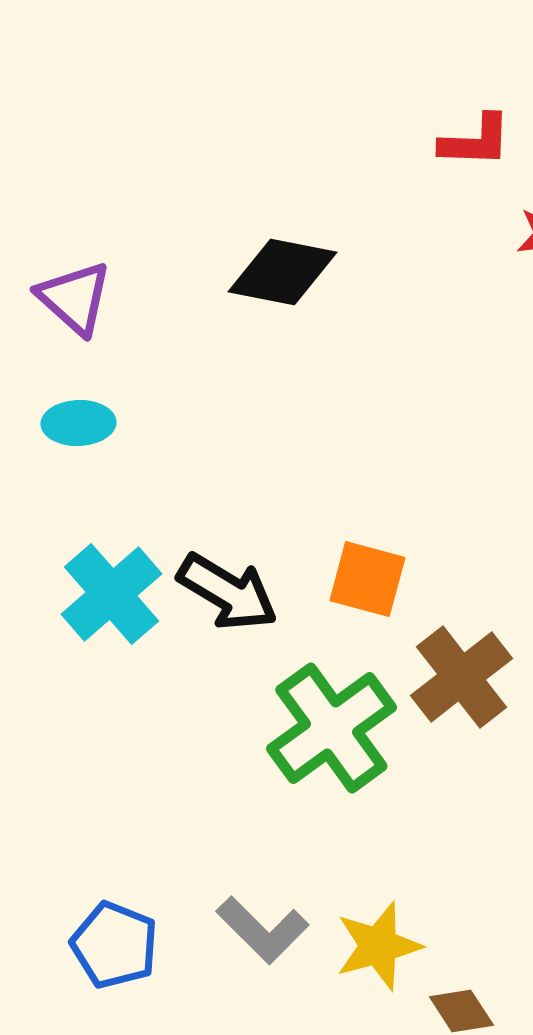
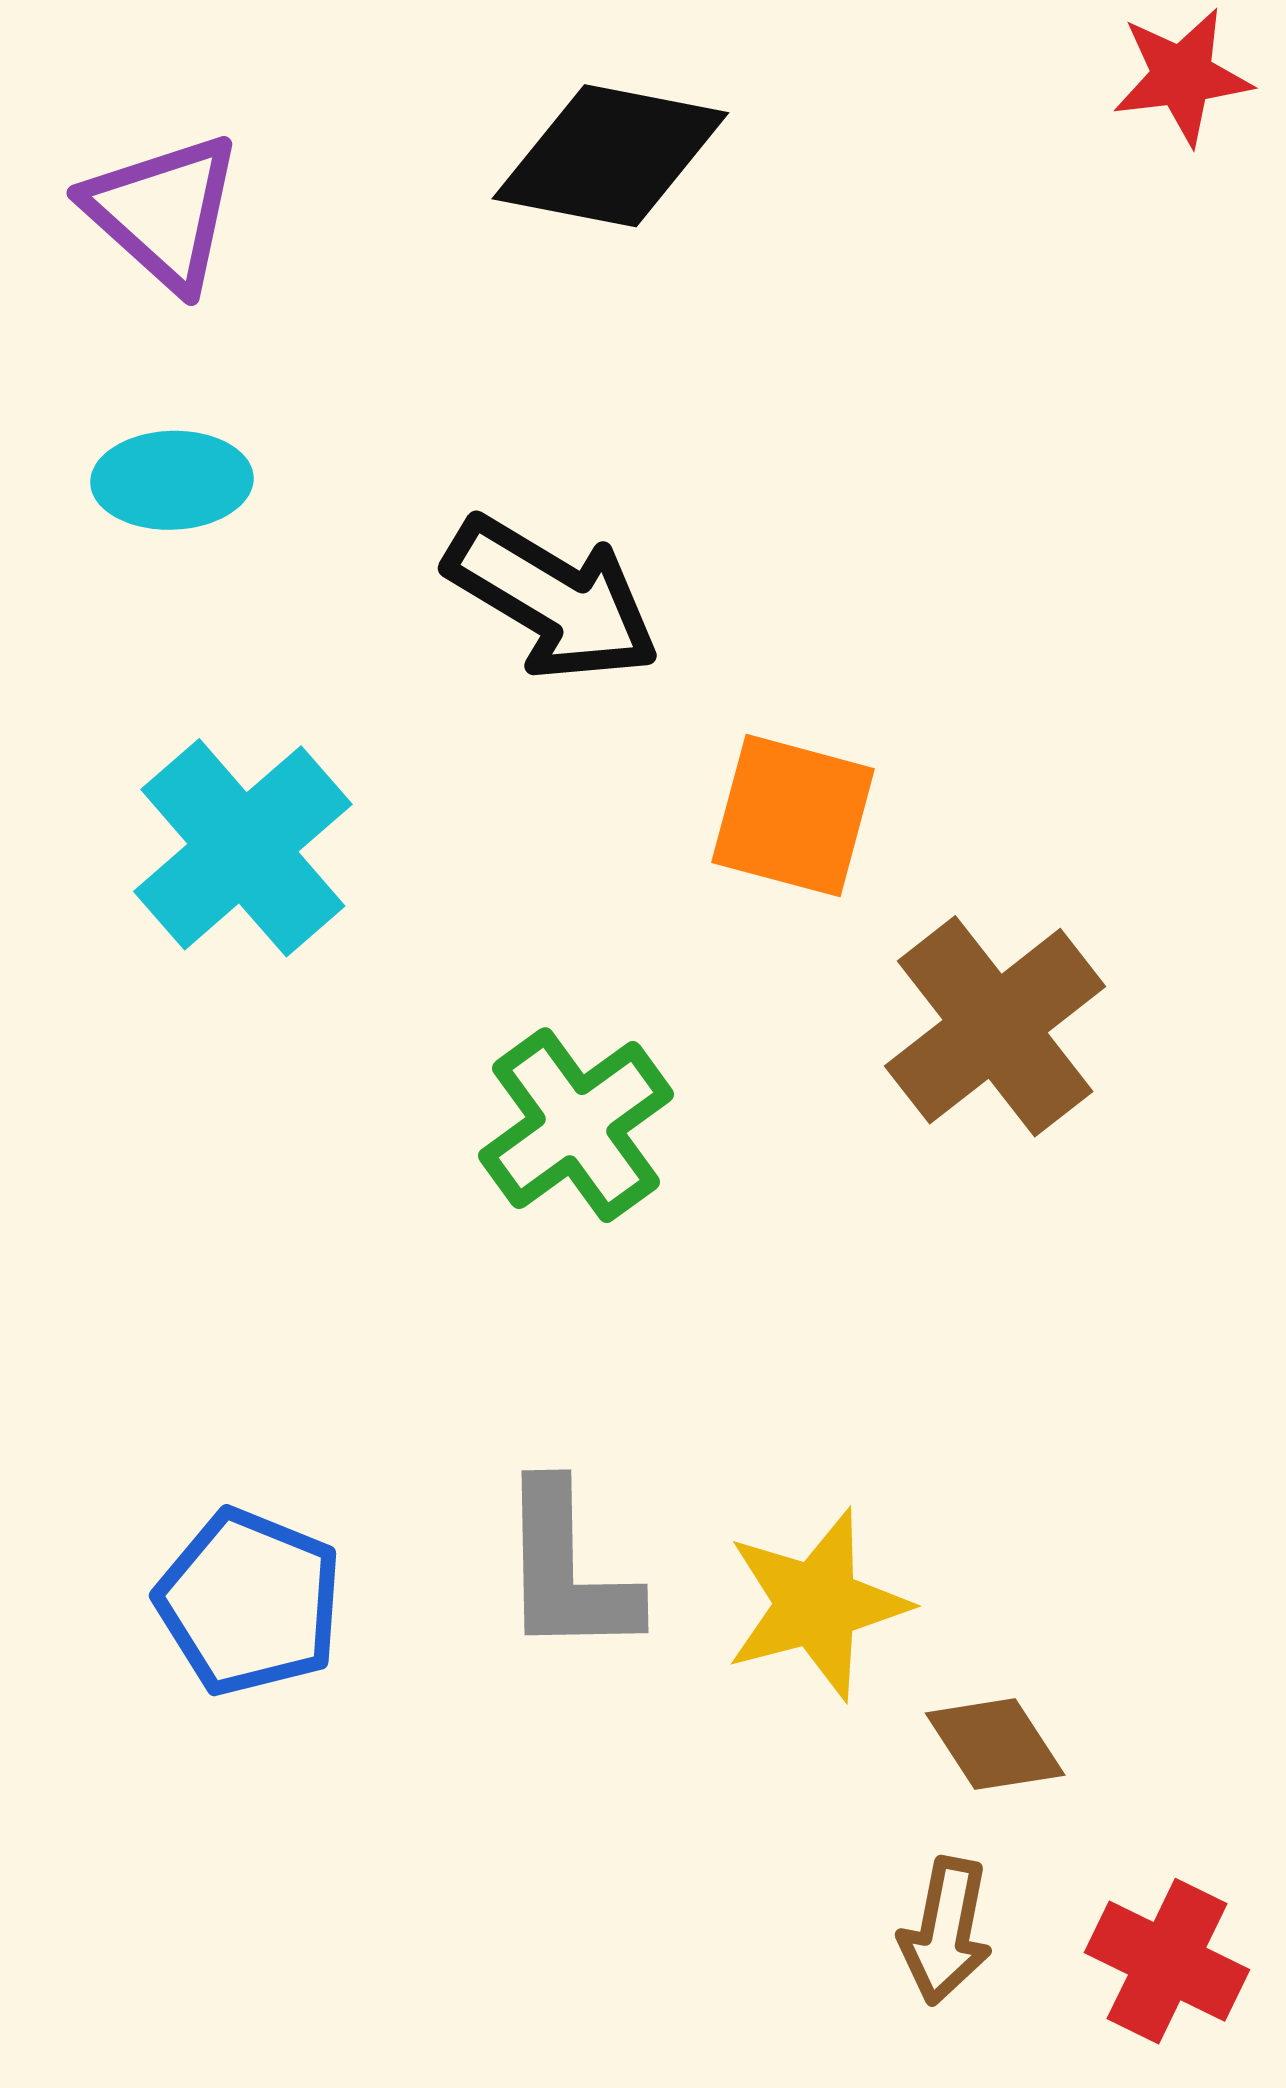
black arrow: (227, 592) -> (552, 599), moved
green cross: (331, 728) -> (576, 1125), moved, size x0.7
gray L-shape: (262, 930) -> (567, 1570), turned 44

